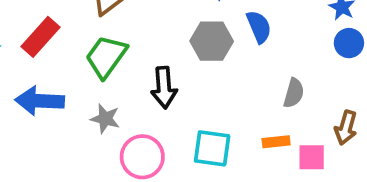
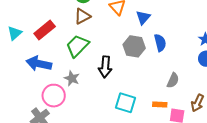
pink circle: (142, 157) -> (54, 96), moved

